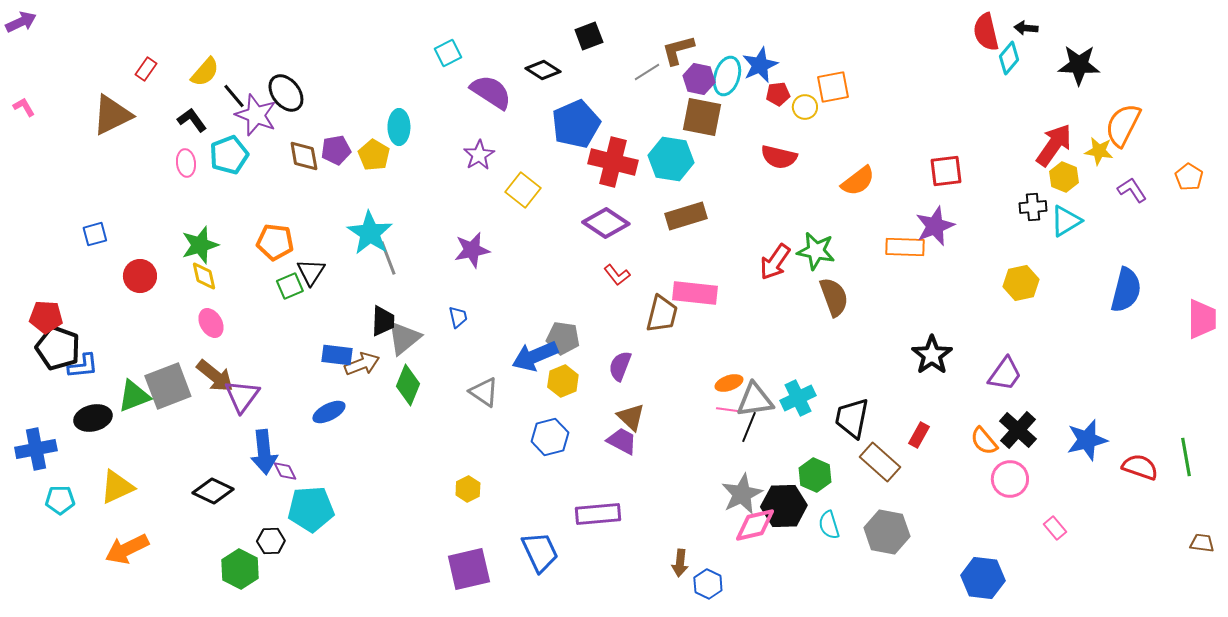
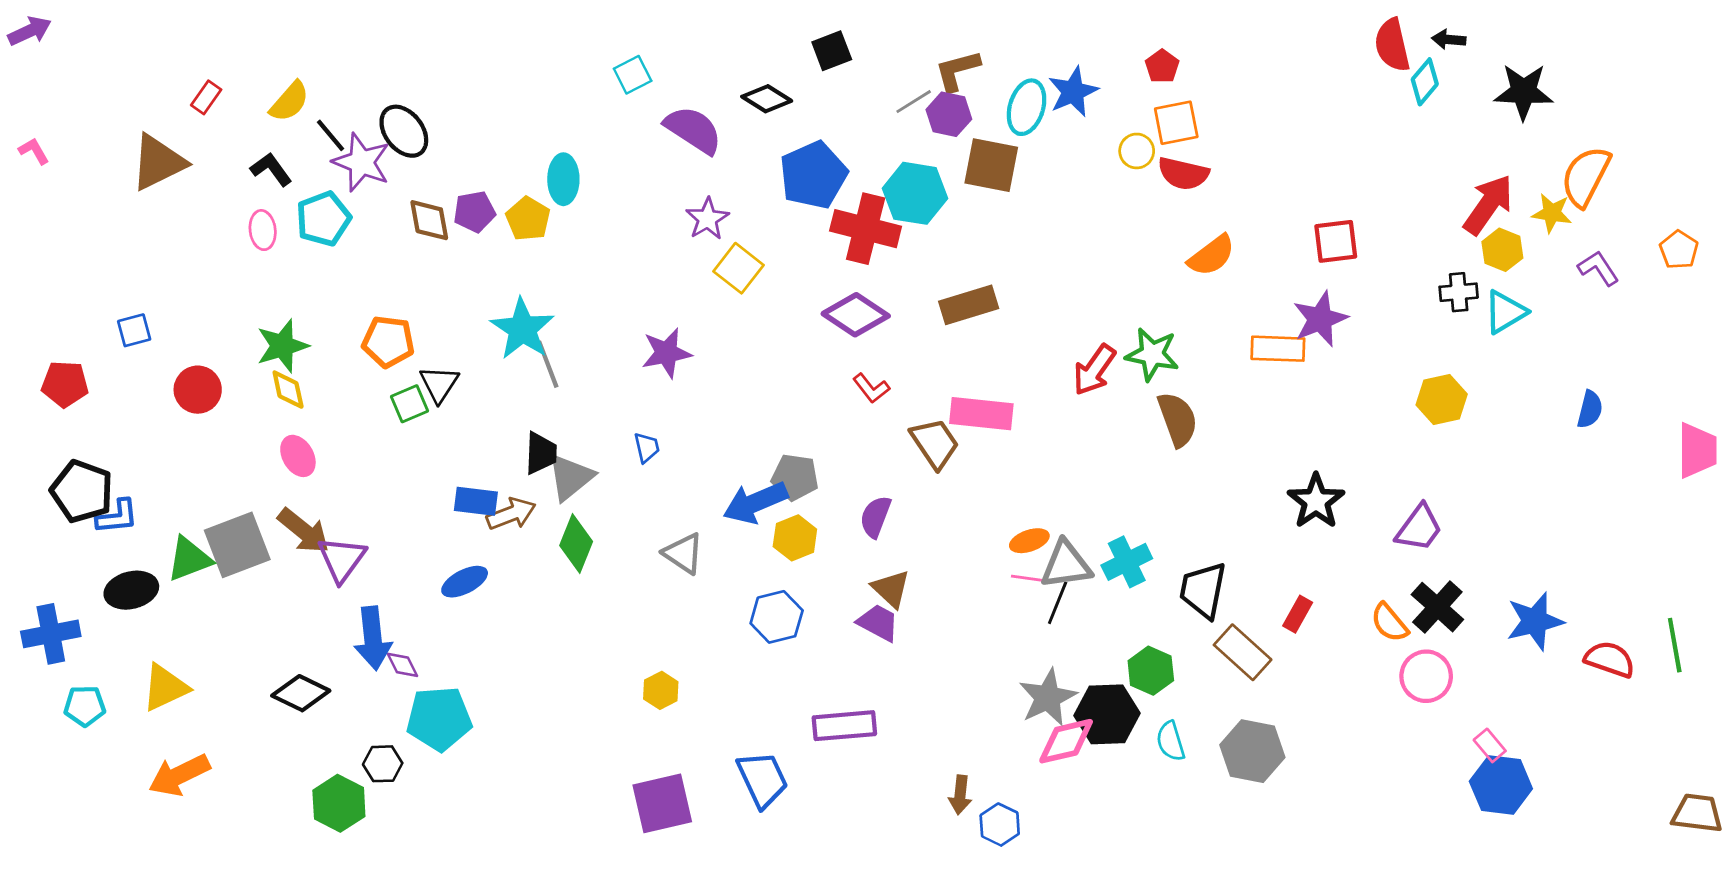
purple hexagon: (699, 79) -> (949, 114), moved
red pentagon: (778, 94) -> (1162, 66), moved, turned -30
purple star: (479, 155) -> (707, 219), moved
red semicircle: (779, 157) -> (1183, 174), moved
cyan hexagon: (671, 159) -> (915, 193), moved
blue semicircle: (1126, 290) -> (1590, 409), size x0.6
brown trapezoid: (662, 314) -> (935, 443), turned -48
red pentagon: (46, 317) -> (65, 384), moved
brown trapezoid: (1202, 543) -> (1697, 813), moved, size x1.5
blue hexagon: (983, 578) -> (1501, 785), moved

